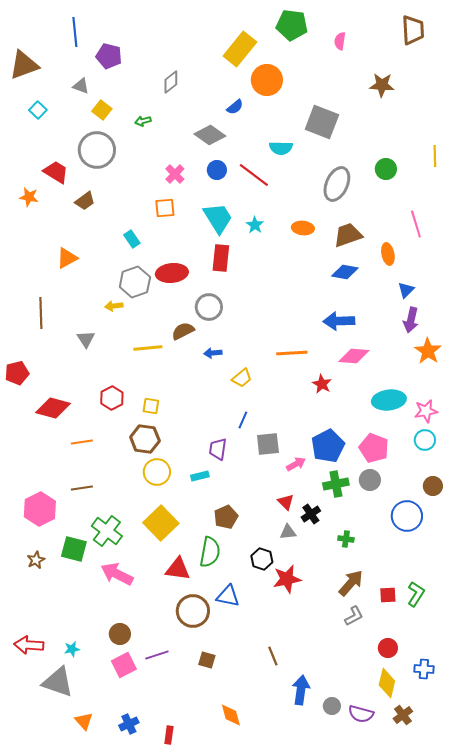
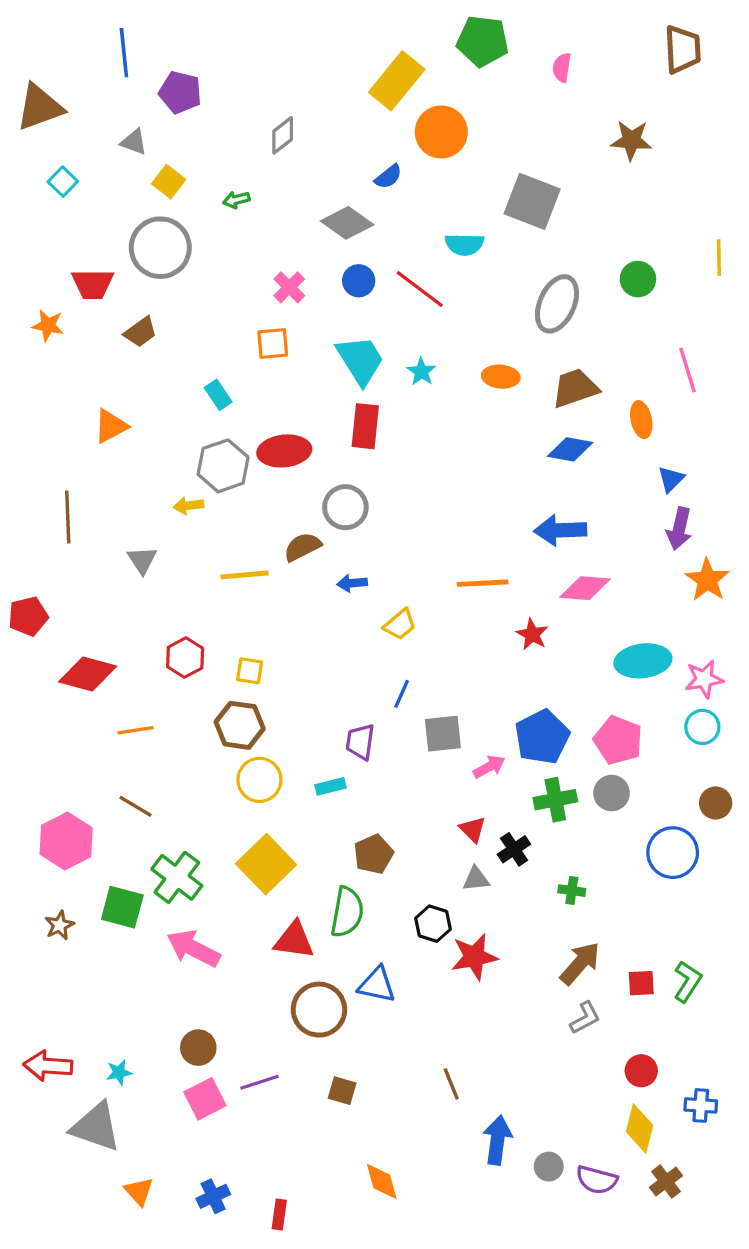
red trapezoid: (56, 172) -> (93, 284), turned 148
brown line: (82, 488) -> (136, 806), turned 40

